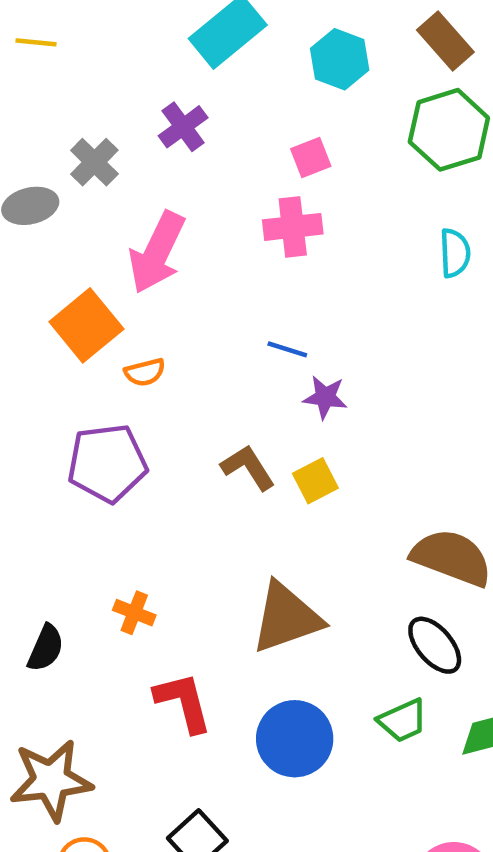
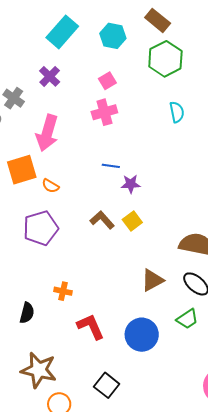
orange square: (86, 325) -> (22, 170), turned 32
orange semicircle: (145, 372) -> (50, 186), turned 54
brown triangle: (286, 618) -> (152, 280), moved, size x0.7
brown star: (51, 780) -> (39, 370), turned 30

